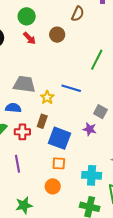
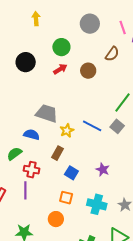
red arrow: (29, 38) -> (60, 69), turned -88
gray square: (100, 112) -> (117, 126), moved
red cross: (22, 132) -> (32, 170), moved
blue square: (60, 138) -> (71, 173), size x0.6
cyan cross: (92, 175) -> (97, 204), moved

